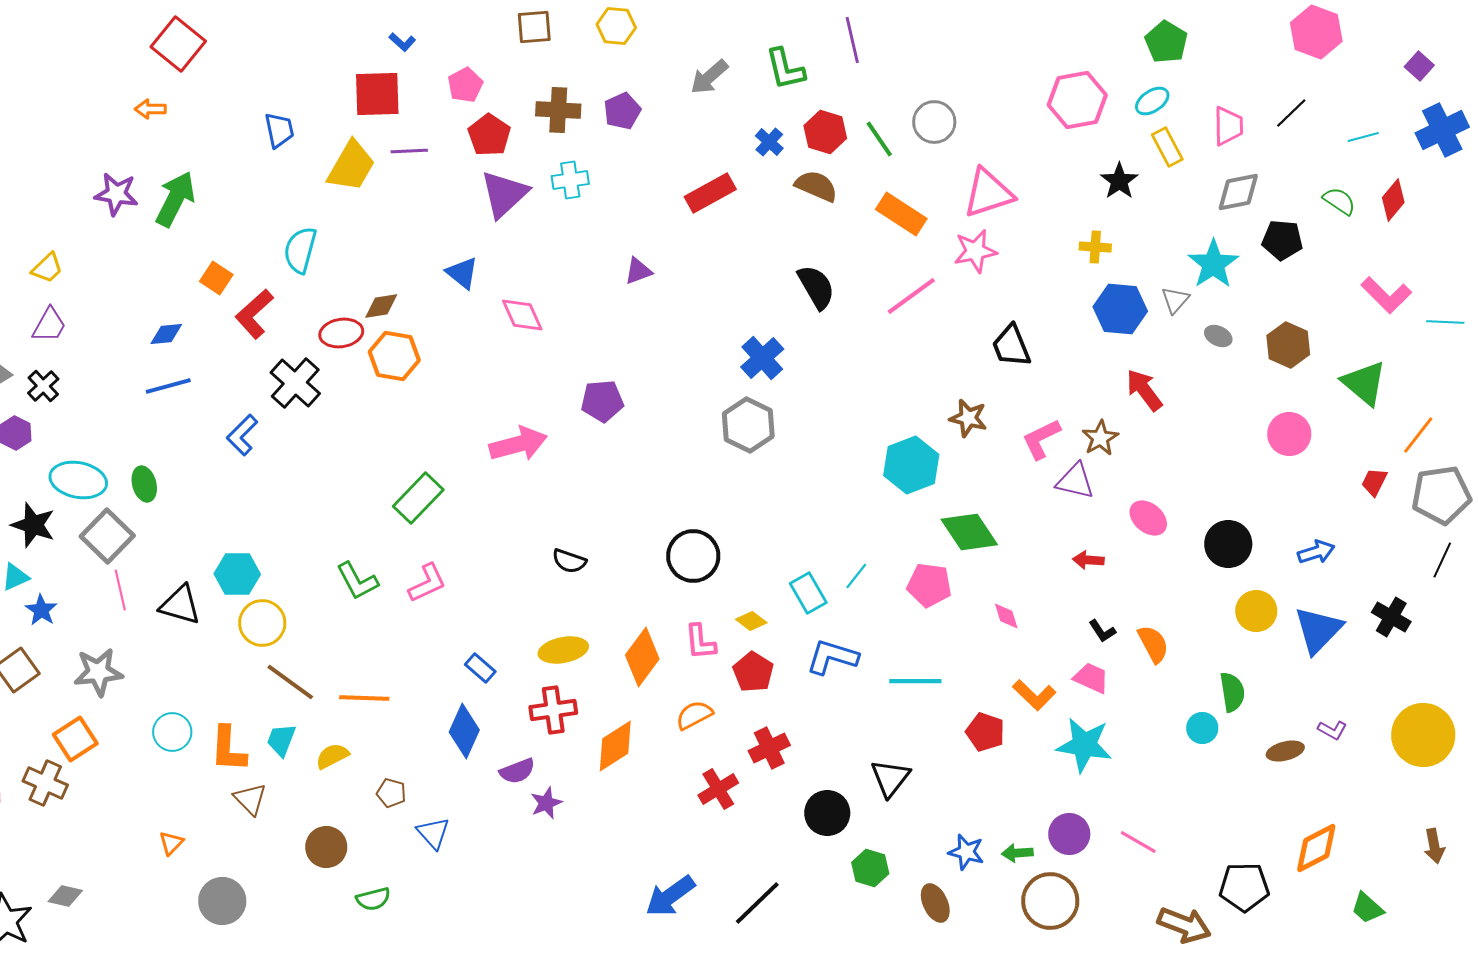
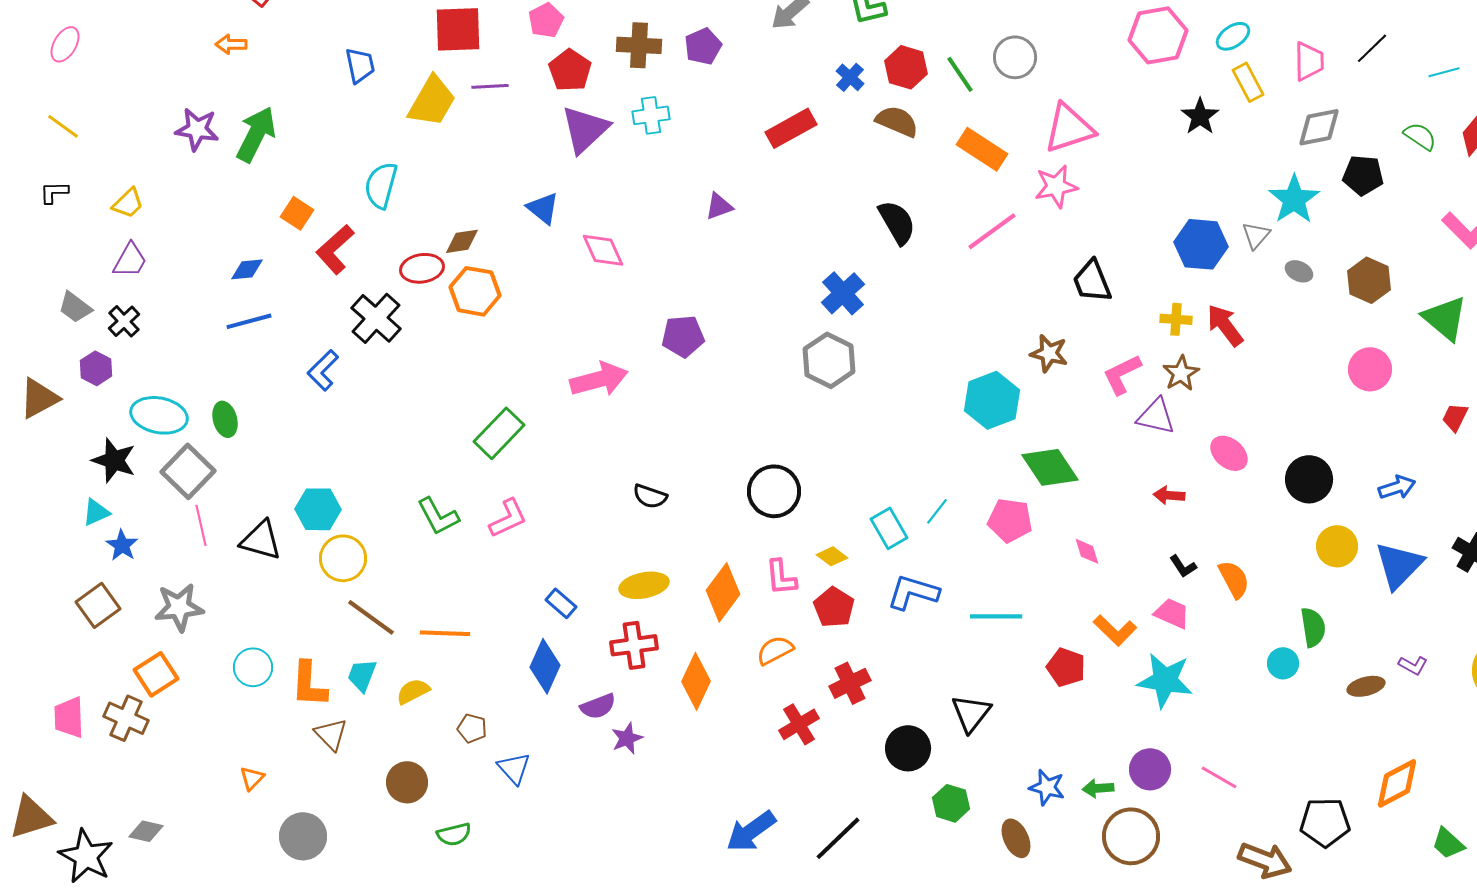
yellow cross: (1095, 247) -> (1176, 319), moved
orange diamond: (615, 746) -> (696, 681), turned -32

